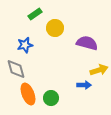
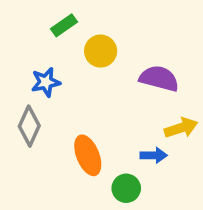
gray diamond: (16, 69) -> (29, 126), turned 40
orange ellipse: (28, 94) -> (88, 155), moved
green circle: (51, 98) -> (126, 188), moved

